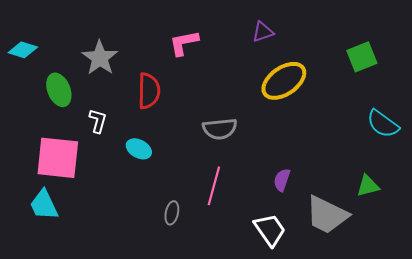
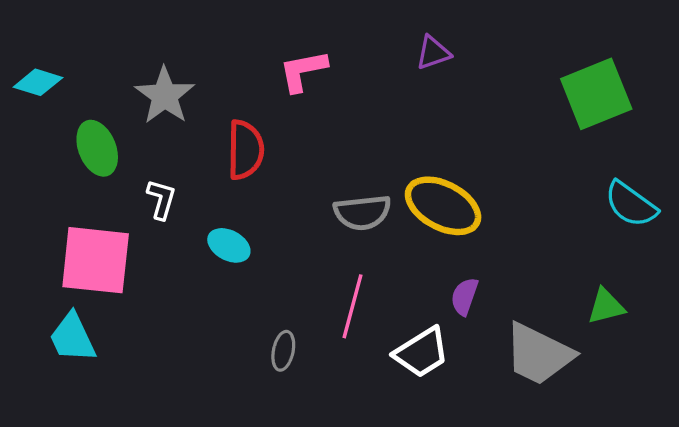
green square: (362, 57) -> (596, 94), size x1.4
yellow ellipse: (284, 81) -> (443, 206), moved, turned 63
white trapezoid: (270, 230) -> (422, 352), moved, turned 93

